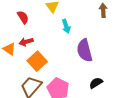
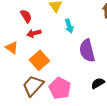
red arrow: (26, 42) -> (34, 33), moved

